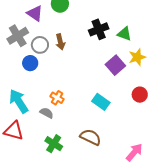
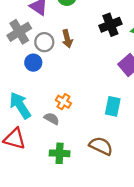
cyan rectangle: (101, 102) -> (113, 106), turned 66
green cross: (54, 144) -> (60, 153), turned -30

